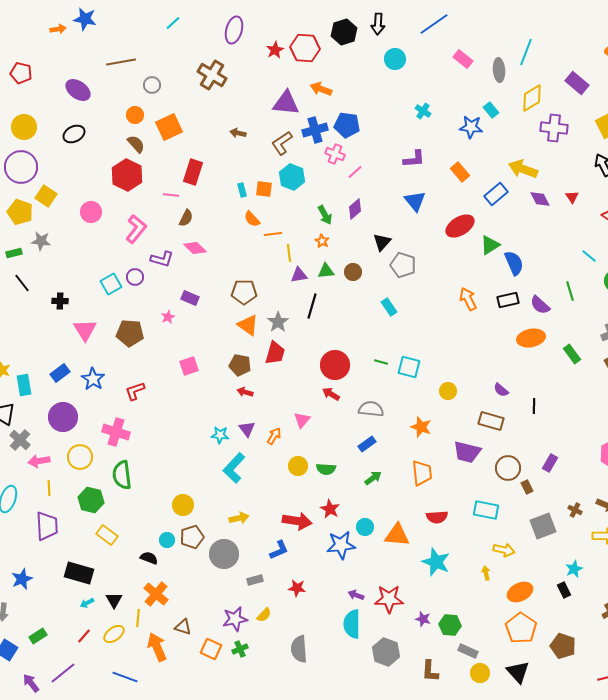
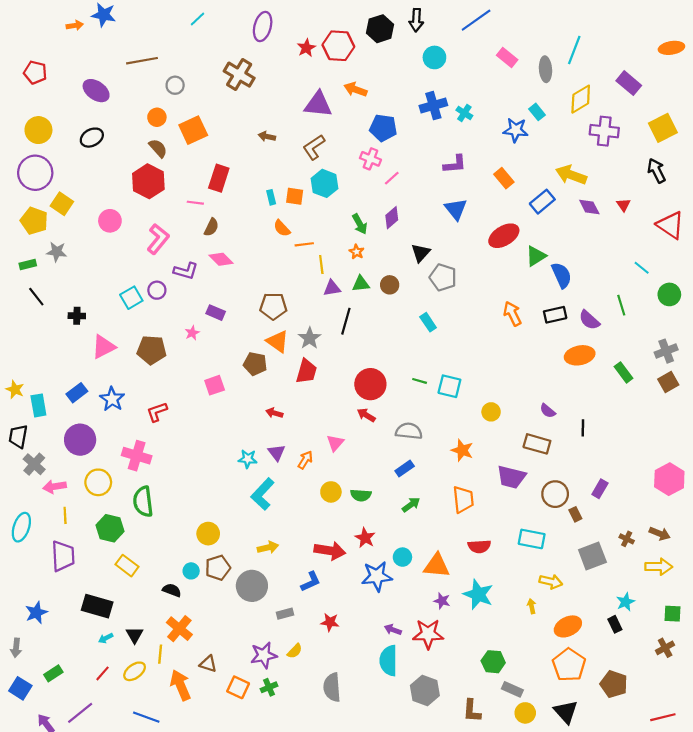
blue cross: (315, 130) -> (433, 106), moved
pink triangle: (85, 330) -> (104, 347), turned 35
brown pentagon: (240, 365) -> (255, 364), moved
purple star: (423, 619) -> (442, 601), moved

